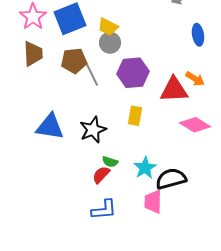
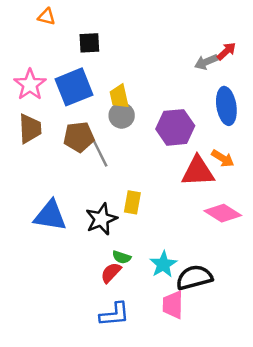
yellow trapezoid: (108, 27) -> (119, 96), turned 50
blue ellipse: (198, 35) -> (226, 106), size x1.4
purple hexagon: (133, 73) -> (175, 127), moved
yellow rectangle: (135, 116) -> (132, 202), moved

